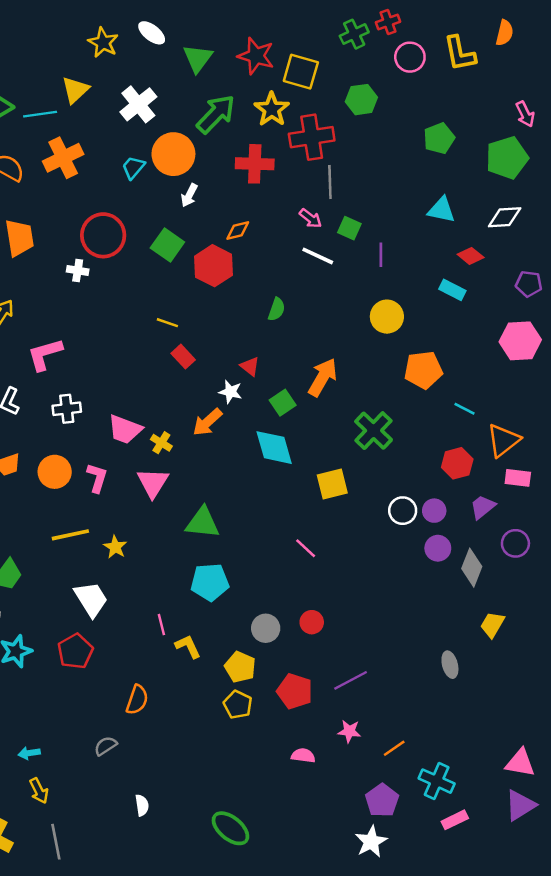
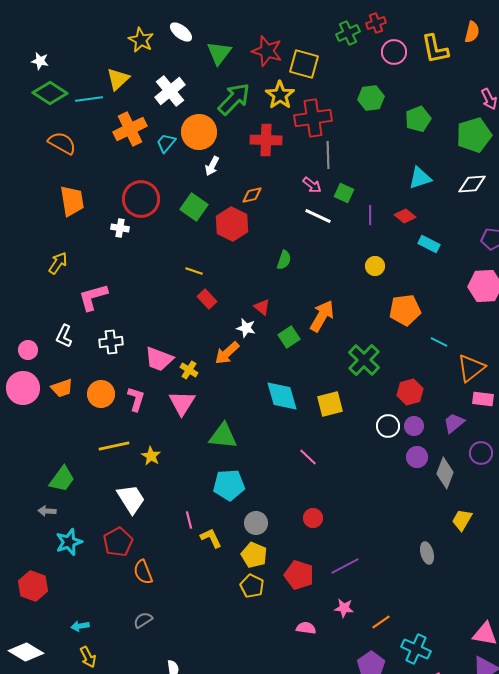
green hexagon: (361, 100) -> (371, 98), moved
orange cross: (63, 158) -> (130, 129), moved
cyan triangle: (441, 210) -> (420, 178), turned -30
red diamond: (471, 256) -> (405, 216), moved
yellow circle: (387, 317) -> (375, 266), size x0.7
cyan diamond: (274, 448) -> (282, 396), moved
red hexagon: (457, 463) -> (410, 392), moved
gray circle: (266, 628) -> (256, 523), moved
orange semicircle: (137, 700) -> (143, 572), moved, turned 140

